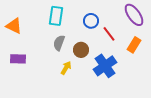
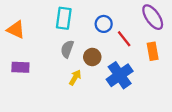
orange rectangle: (134, 45) -> (153, 51), turned -42

